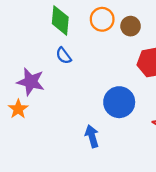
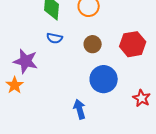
brown circle: (131, 26) -> (93, 44), moved
blue semicircle: (64, 56) -> (55, 38), turned -42

